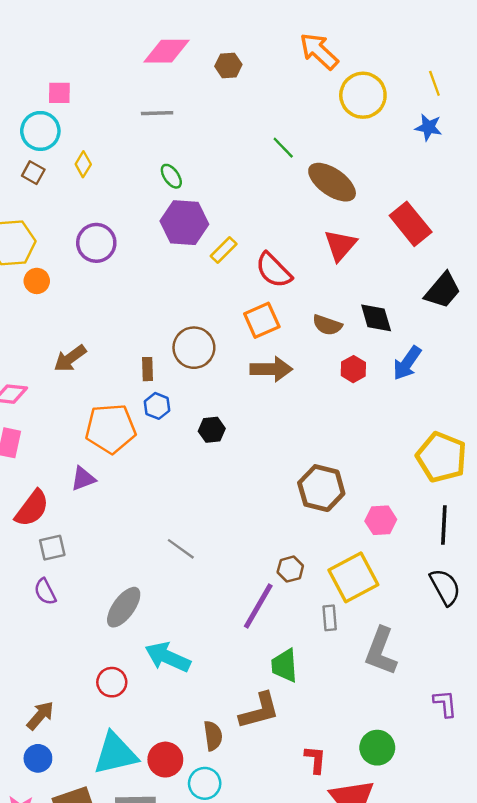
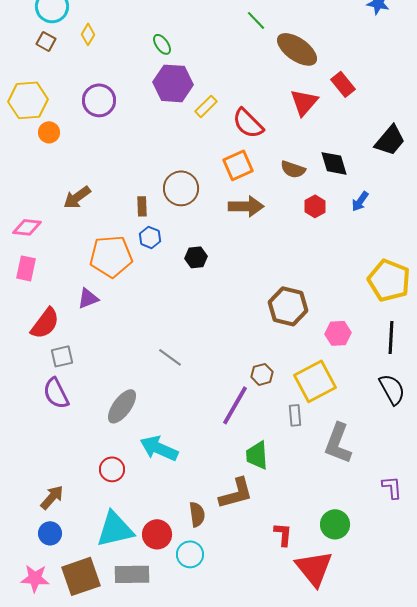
red rectangle: (411, 224) -> (343, 84), moved, size x0.7
blue arrow: (407, 363) -> (360, 201), size x0.7
purple semicircle: (45, 592) -> (56, 393), size x1.4

